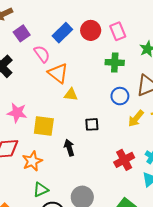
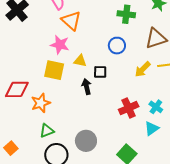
yellow triangle: (71, 95) -> (80, 61), moved
blue circle: (120, 96) -> (117, 46), moved
pink star: (17, 113) -> (60, 45), moved
black arrow: (69, 148) -> (87, 87), moved

